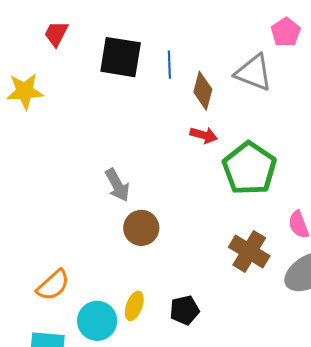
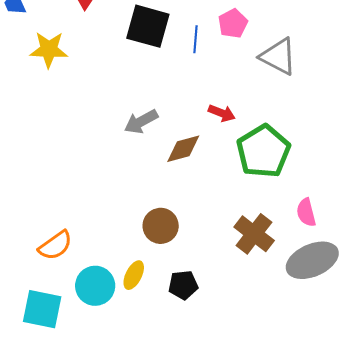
pink pentagon: (286, 32) -> (233, 24), moved
brown diamond: (203, 91) -> (183, 149), moved, turned 54
gray arrow: (117, 185) -> (141, 122), moved, turned 84
brown circle: (141, 228) -> (161, 226), moved

